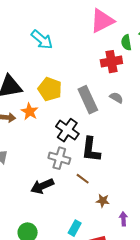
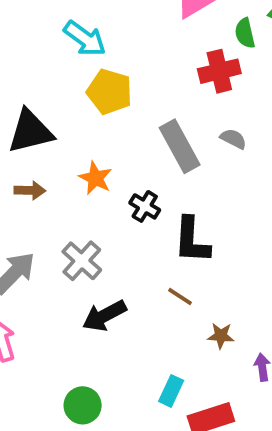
yellow pentagon: (50, 89) -> (109, 92), moved
orange star: (30, 112) -> (95, 178), moved
black cross: (67, 130) -> (145, 206), size x0.7
gray cross: (59, 158) -> (82, 261), moved, turned 30

